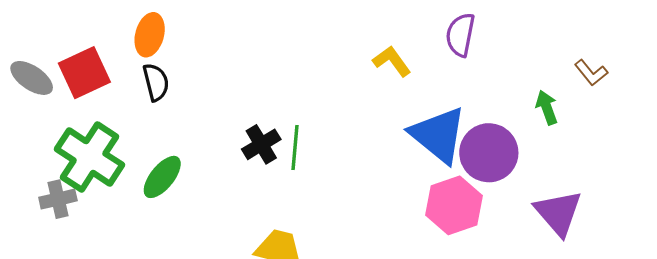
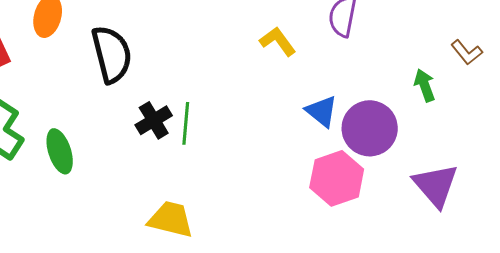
black semicircle: (156, 82) -> (112, 54), moved, size x1.6
blue triangle: (438, 135) -> (322, 111), size x0.6
green ellipse: (162, 177) -> (60, 151), turned -57

